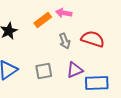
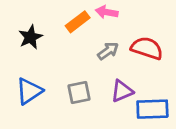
gray arrow: (65, 41) -> (108, 51), turned -105

